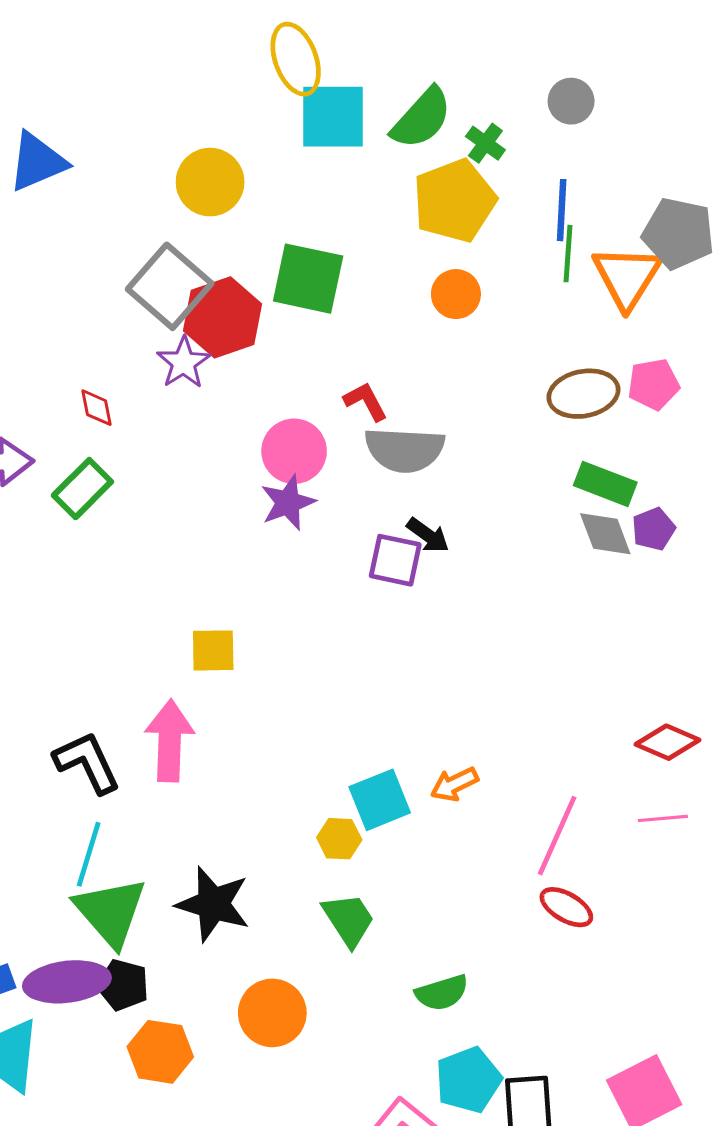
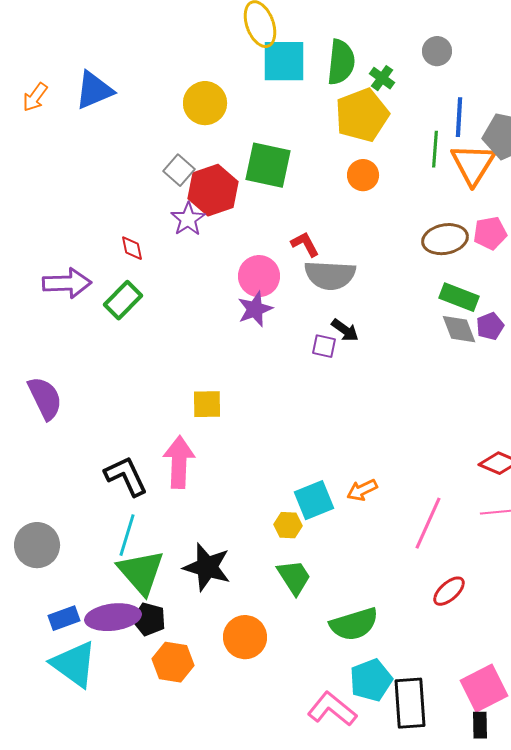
green semicircle: (422, 118) -> (341, 62), turned -36
blue line: (562, 210) -> (459, 117), moved
gray square: (170, 286) -> (179, 170), size x0.6
purple square: (395, 560) -> (324, 346), size x0.7
red ellipse: (566, 907) -> (449, 591), moved, turned -72
green semicircle: (442, 993) -> (354, 624), size x1.4

